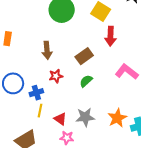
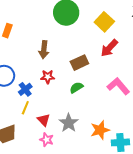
red arrow: (111, 36) -> (109, 48), turned 30
blue cross: (36, 93) -> (25, 89), turned -32
gray star: (85, 117) -> (69, 123), turned 30

